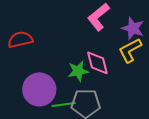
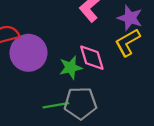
purple circle: (39, 89) -> (29, 53), moved

